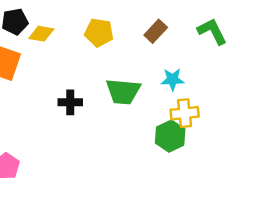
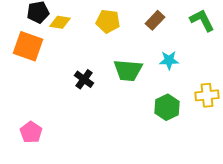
black cross: (70, 102) -> (84, 79), turned 36
yellow cross: (185, 113) -> (207, 95), moved

